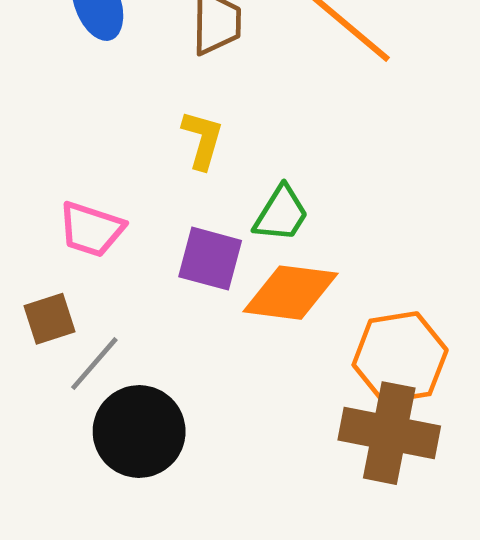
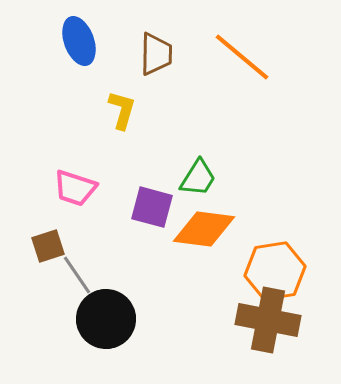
yellow L-shape: (202, 140) -> (122, 110), moved
gray line: (94, 364) -> (77, 275), turned -75

